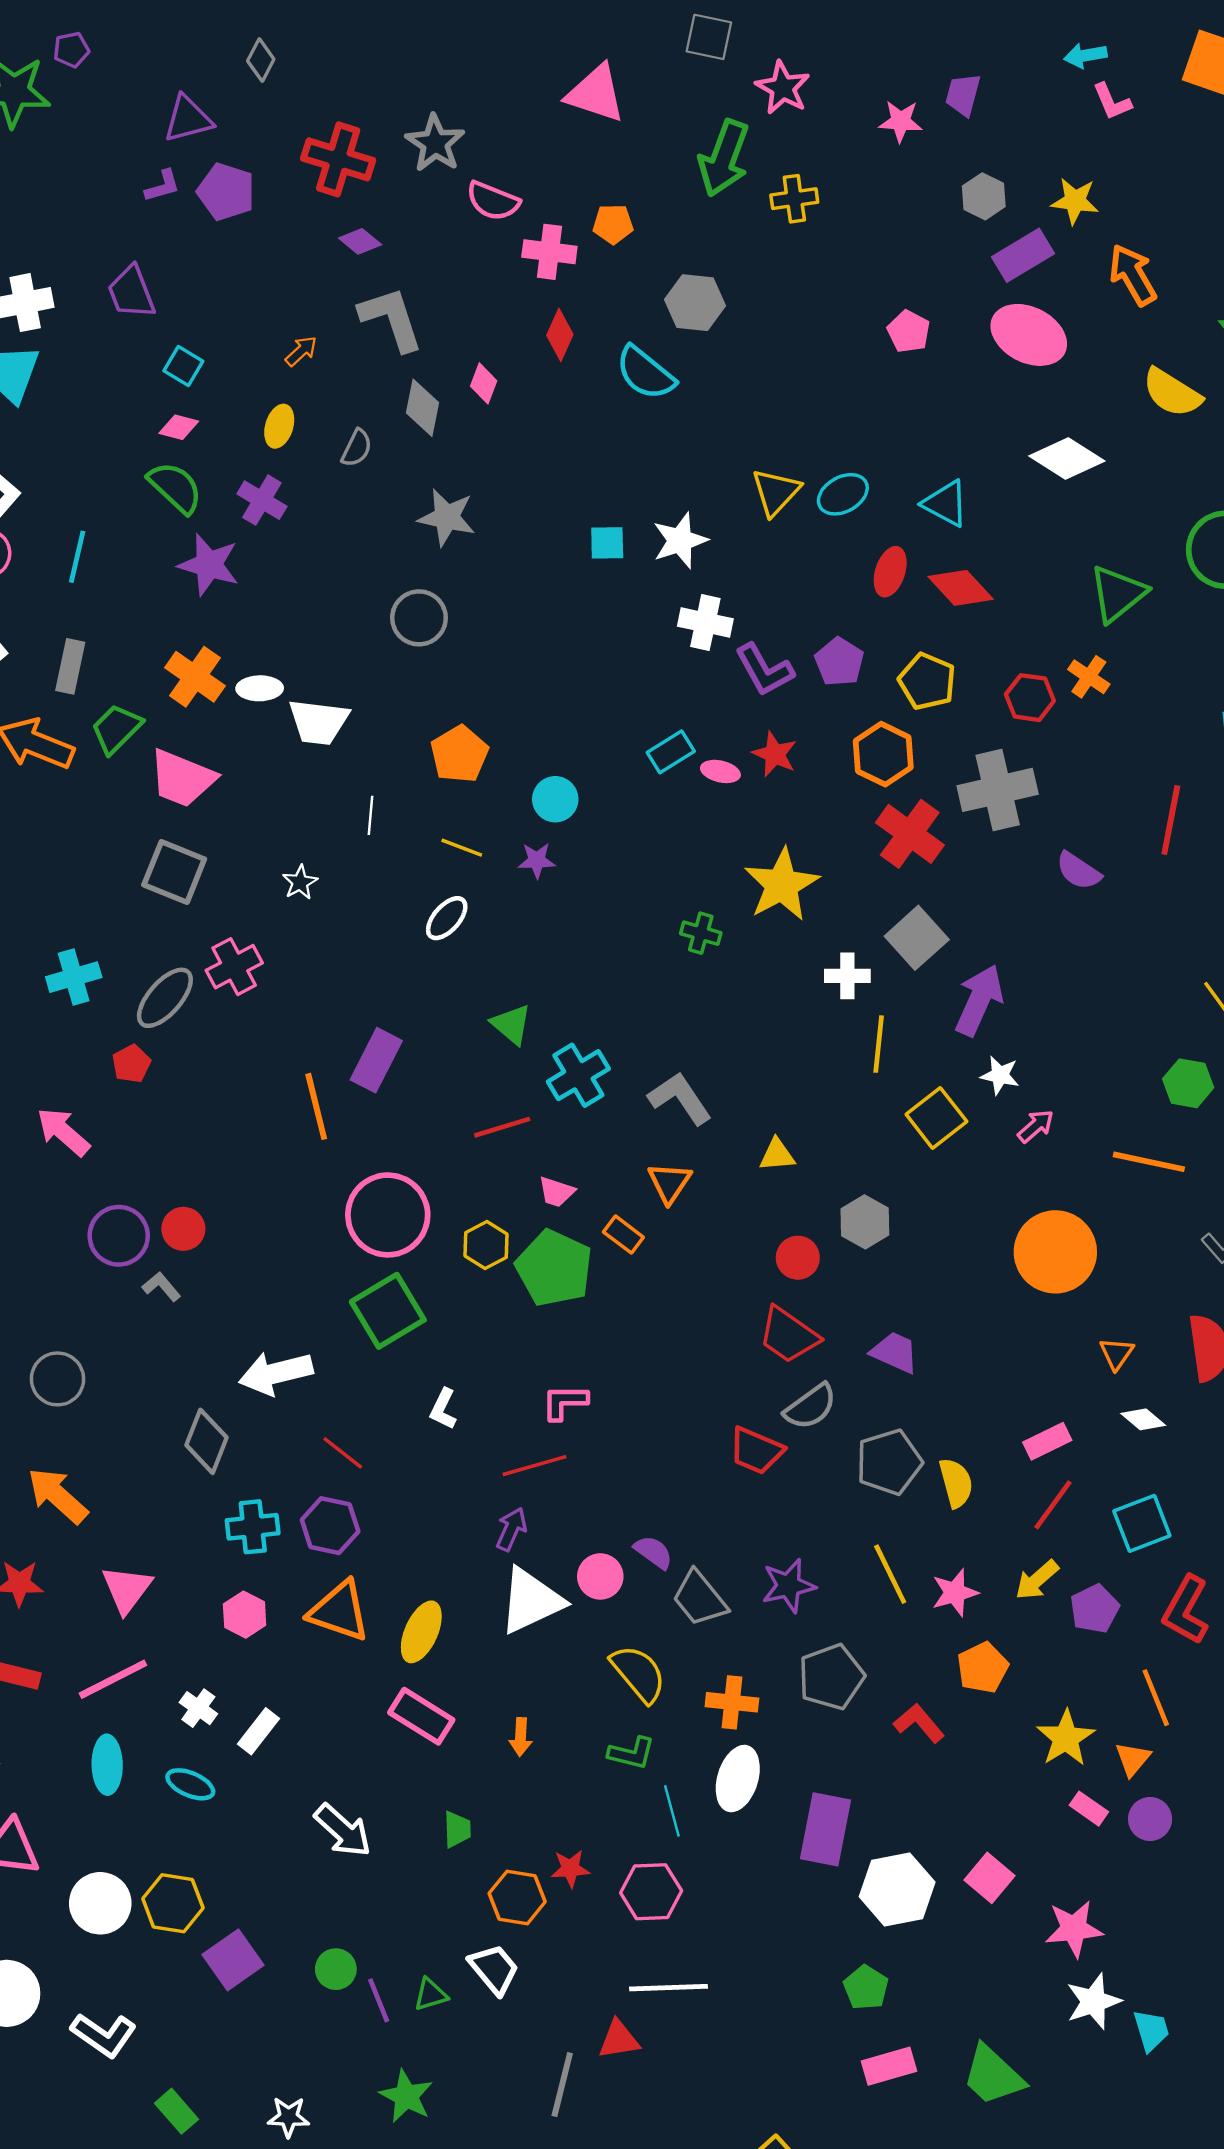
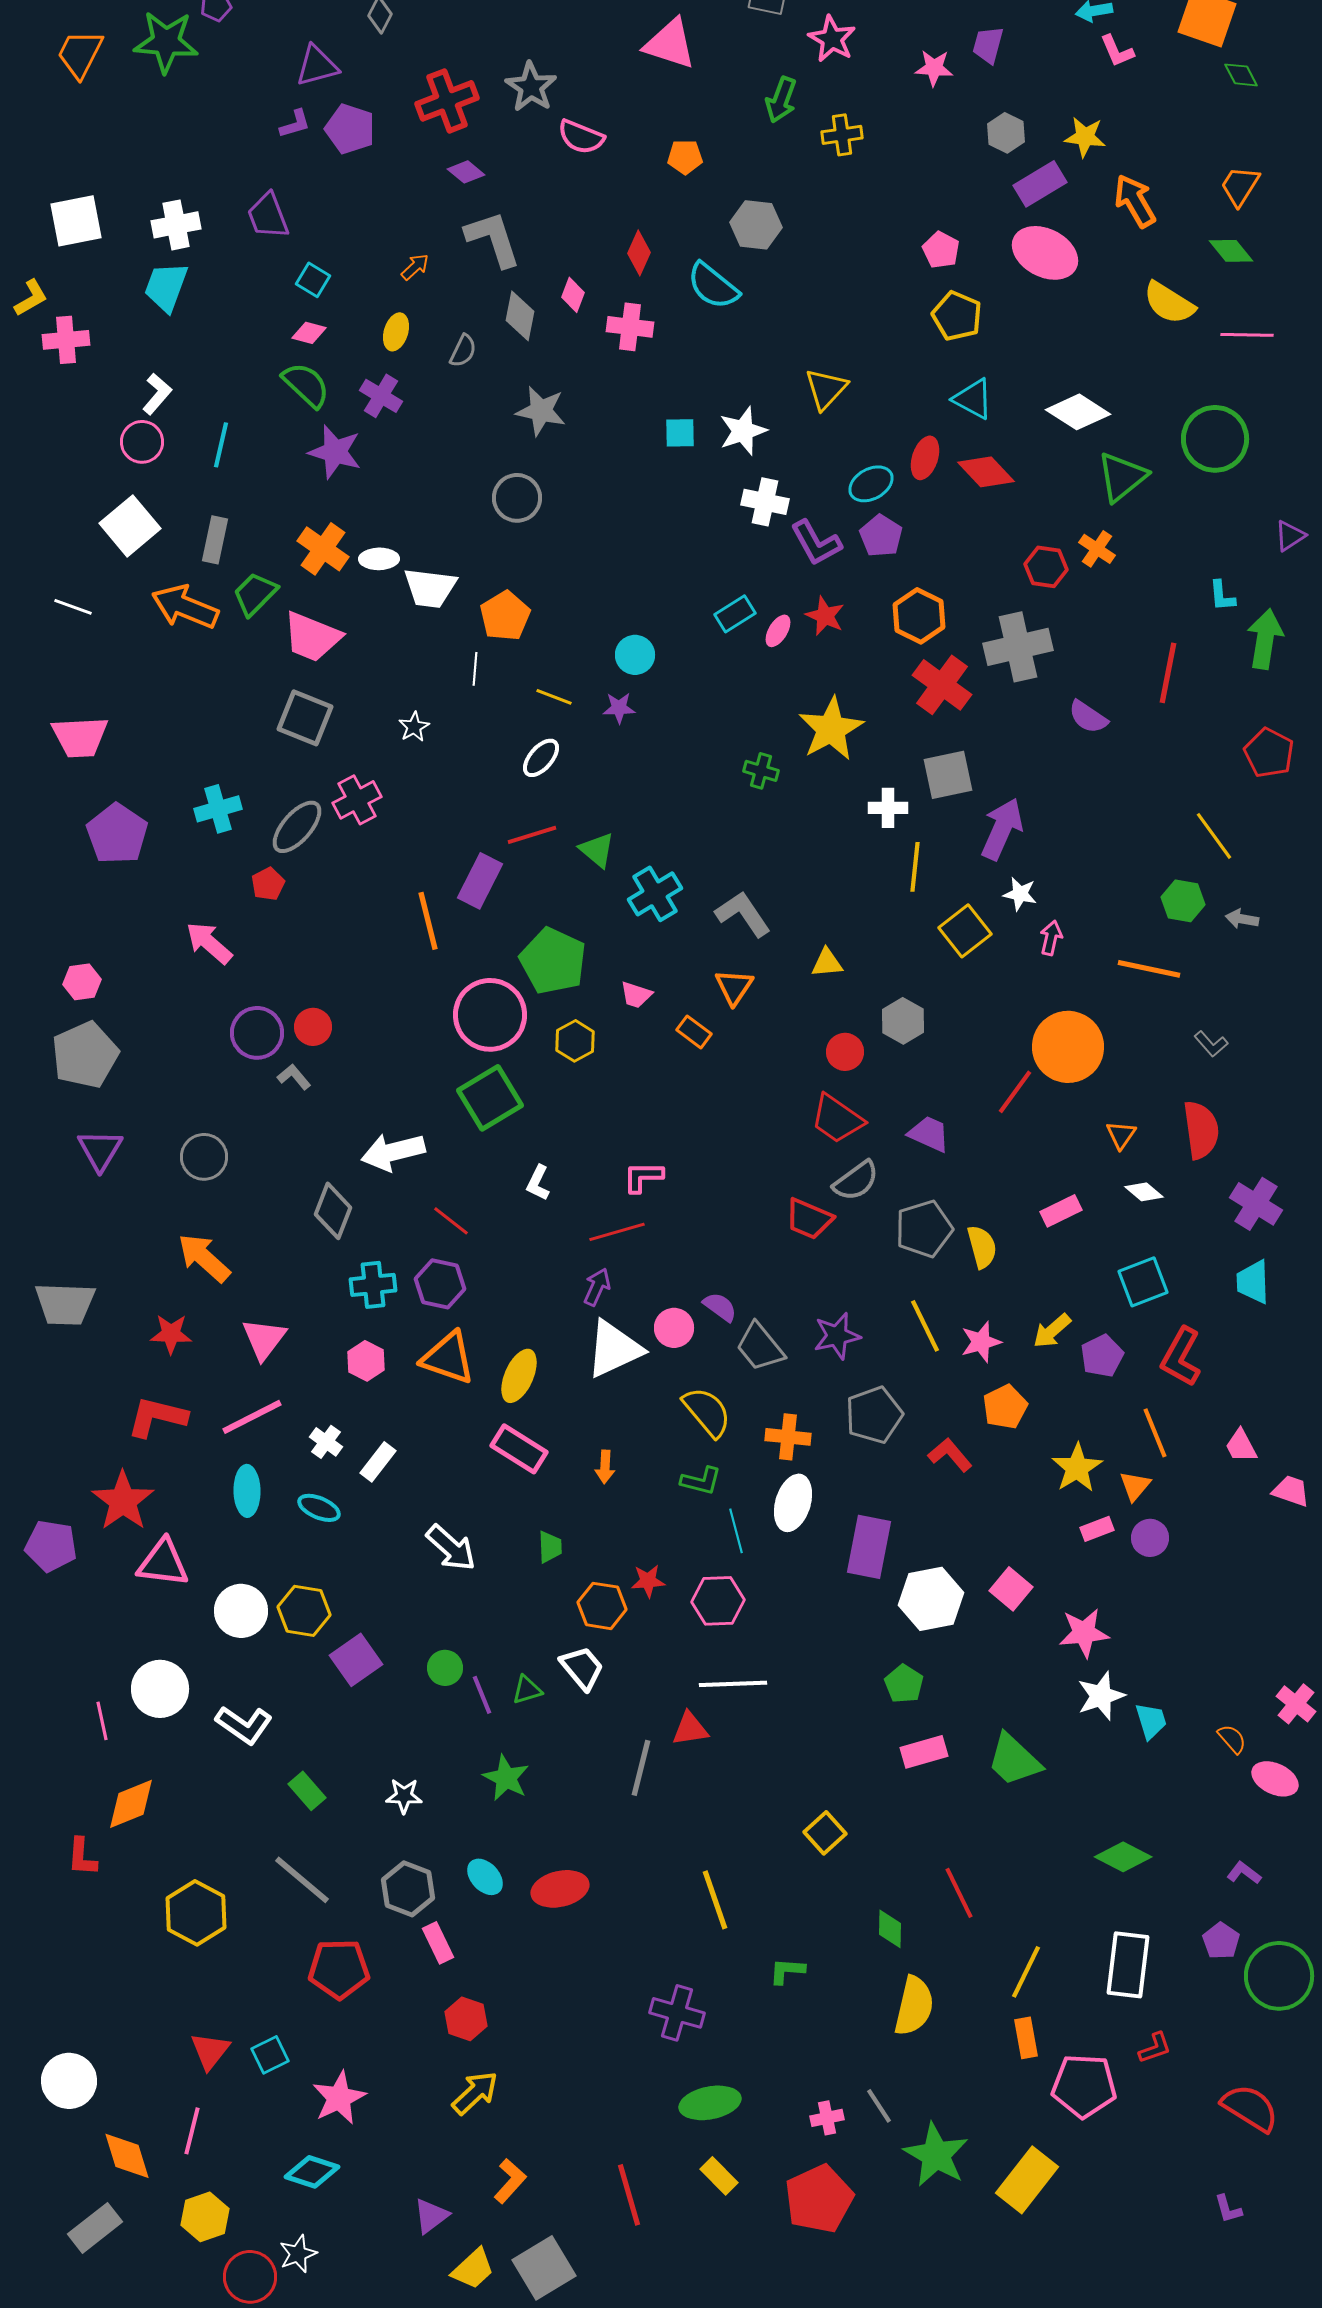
green arrow: (724, 158) -> (781, 100), size x0.7
red cross: (338, 159) -> (447, 101), turned -38
pink cross: (549, 252) -> (630, 327), moved
white diamond: (1067, 458) -> (1078, 412), moved
cyan ellipse: (843, 494) -> (871, 484), moved
yellow pentagon: (927, 681) -> (957, 316), moved
orange pentagon: (459, 754) -> (505, 616), moved
pink ellipse: (720, 771) -> (778, 631), turned -72
gray square: (917, 938) -> (948, 775), turned 30
pink arrow: (1036, 1126) -> (1051, 938), turned -36
red line: (502, 1127) -> (532, 835), moved
green pentagon: (554, 1268) -> (553, 961), moved
red line: (1053, 1505) -> (1015, 1092), moved
pink rectangle: (1089, 1809) -> (1097, 1529), turned -56

